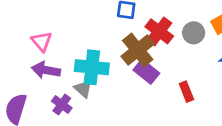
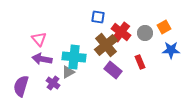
purple rectangle: (146, 72) -> (113, 70), moved
gray triangle: (83, 89) -> (68, 72), turned 48
red rectangle: (186, 92) -> (140, 62), moved

